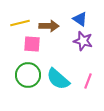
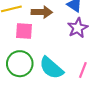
purple star: (83, 41) -> (78, 28), turned 30

